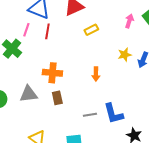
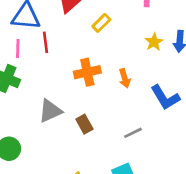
orange cross: (52, 73) -> (87, 72), moved
gray triangle: (29, 94) -> (50, 111), moved
blue L-shape: (113, 114) -> (165, 98), moved

